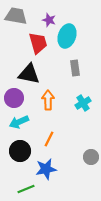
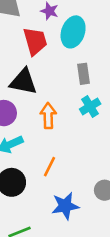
cyan cross: (83, 103) -> (90, 106), moved
blue star: (46, 169) -> (65, 206), moved

